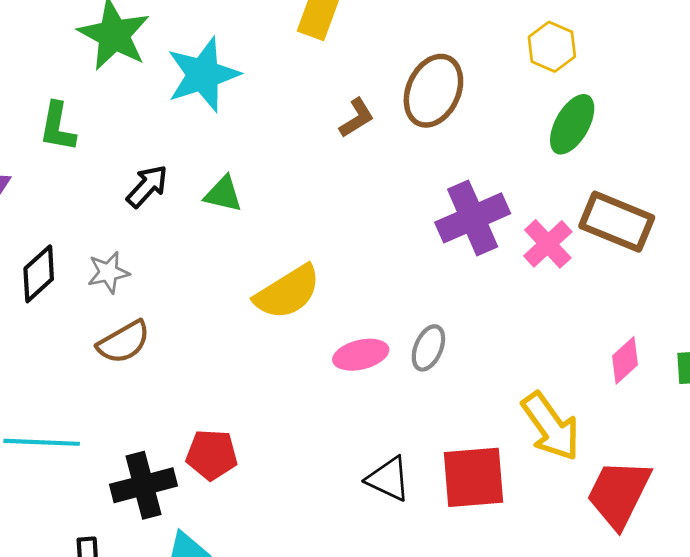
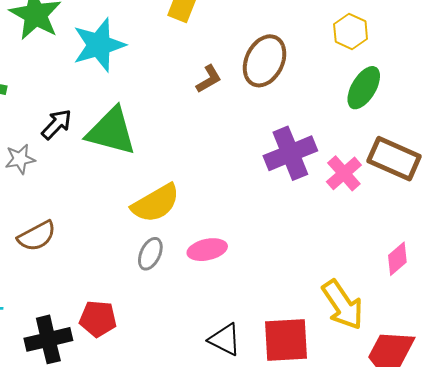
green triangle: (223, 194) -> (111, 131), size x1.8
gray star: (108, 272) -> (20, 159), moved
gray ellipse: (428, 348) -> (150, 254), moved

